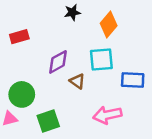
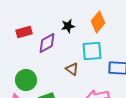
black star: (72, 12) -> (68, 26), moved
purple diamond: (58, 62) -> (47, 43), moved

